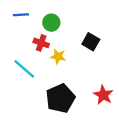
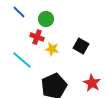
blue line: (21, 15) -> (19, 12), turned 48
black square: (91, 42) -> (81, 46), moved

